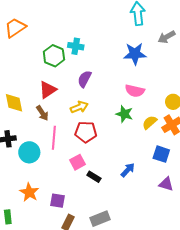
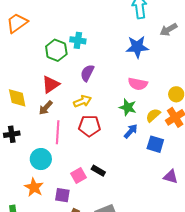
brown arrow: (42, 113) -> (46, 108), turned 77
cyan circle: (29, 152) -> (41, 159), moved
blue square: (161, 154) -> (155, 144), moved
pink square: (78, 162) -> (79, 175), moved
blue arrow: (128, 170) -> (131, 131), moved

